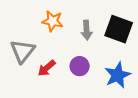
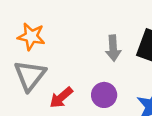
orange star: (53, 21) -> (31, 36), moved

